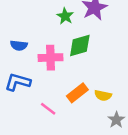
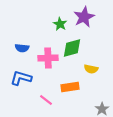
orange rectangle: (77, 93) -> (70, 87), turned 30
yellow semicircle: (103, 95) -> (91, 69), moved

